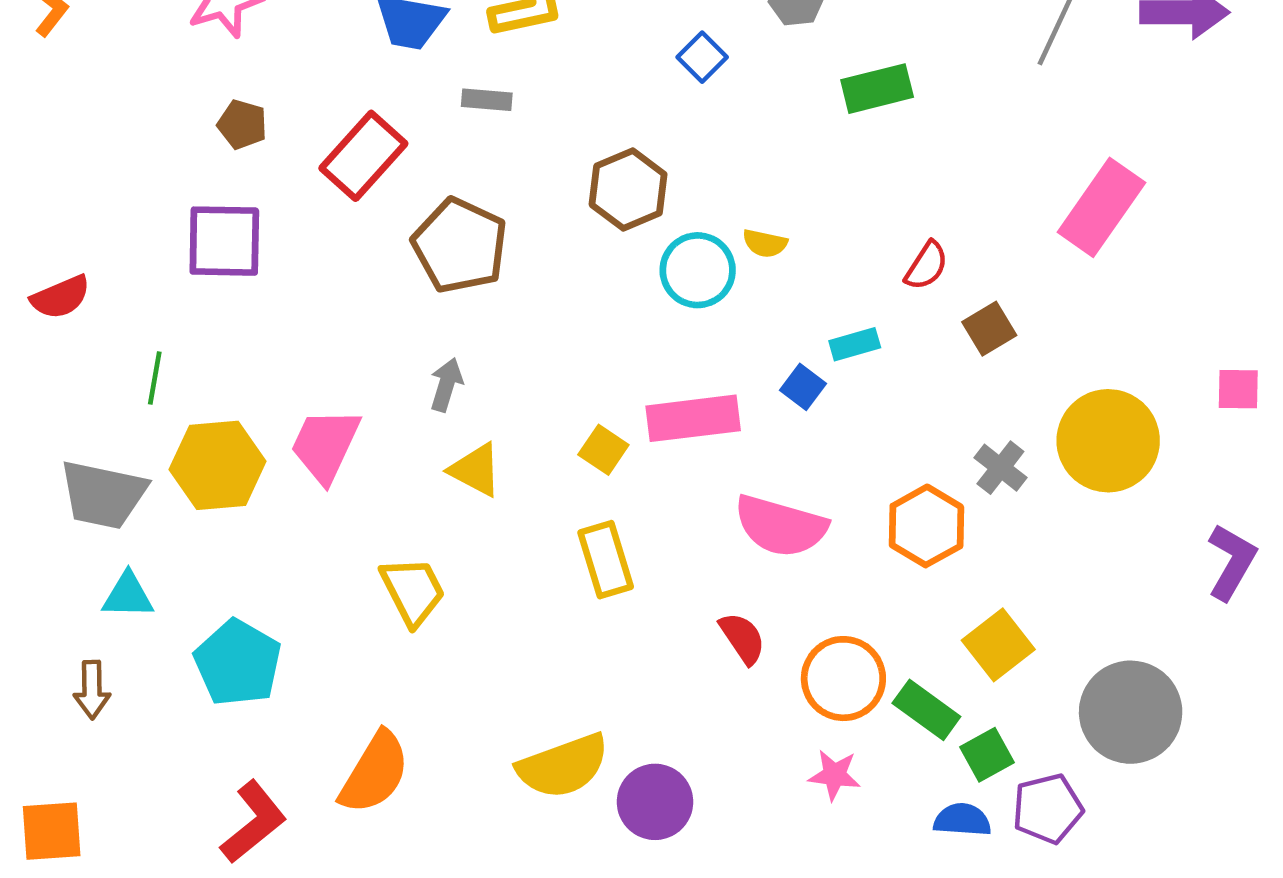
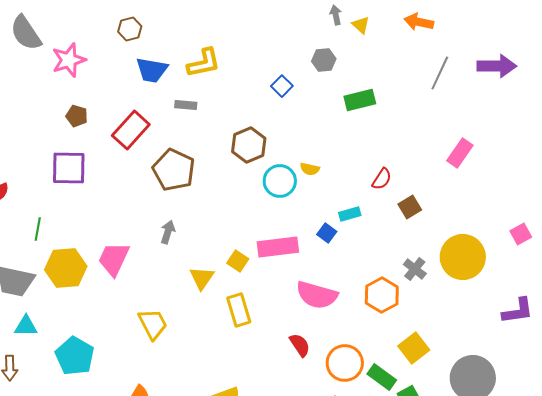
pink rectangle: (1101, 207) -> (460, 153), size x0.7
pink square: (1238, 389) -> (521, 234), turned -30
yellow triangle: (476, 470) -> (202, 278), moved, turned 36
purple L-shape: (1232, 562) -> (518, 311), turned 52

